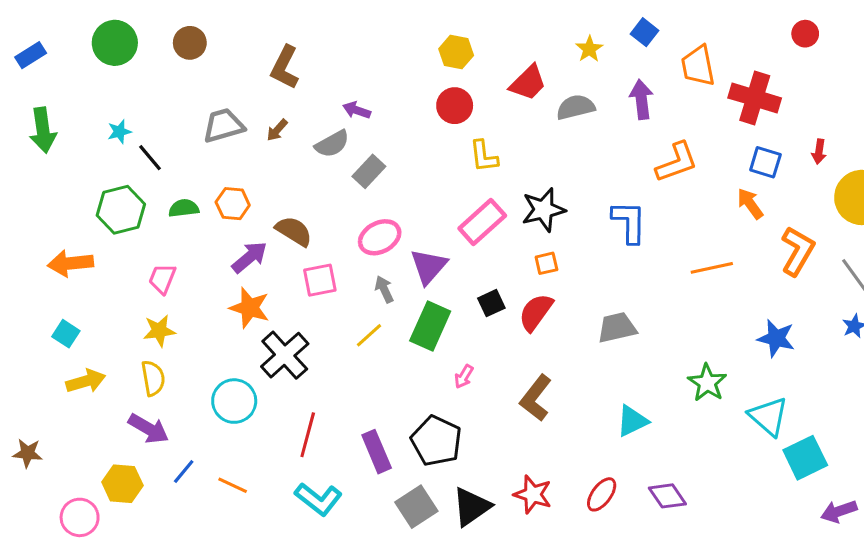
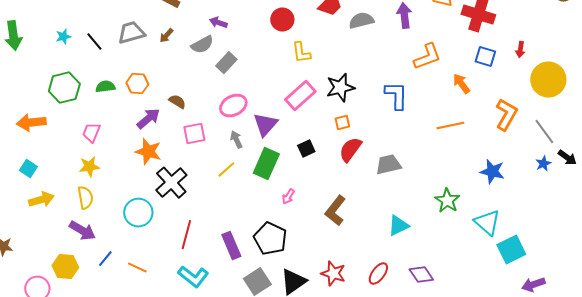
black line: (150, 158) -> (94, 42), moved
orange arrow: (750, 204) -> (461, 84), moved
brown semicircle: (294, 231) -> (177, 102), size x0.7
red semicircle: (536, 312) -> (350, 150), moved

